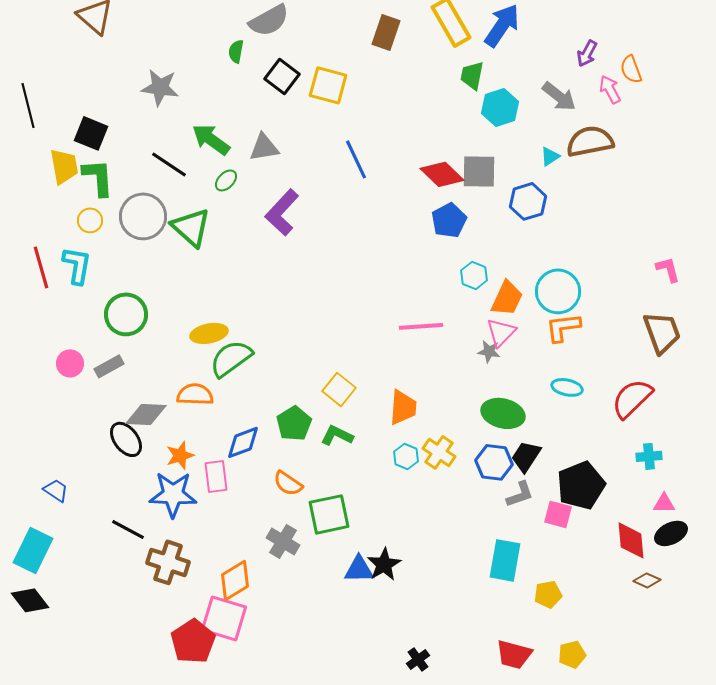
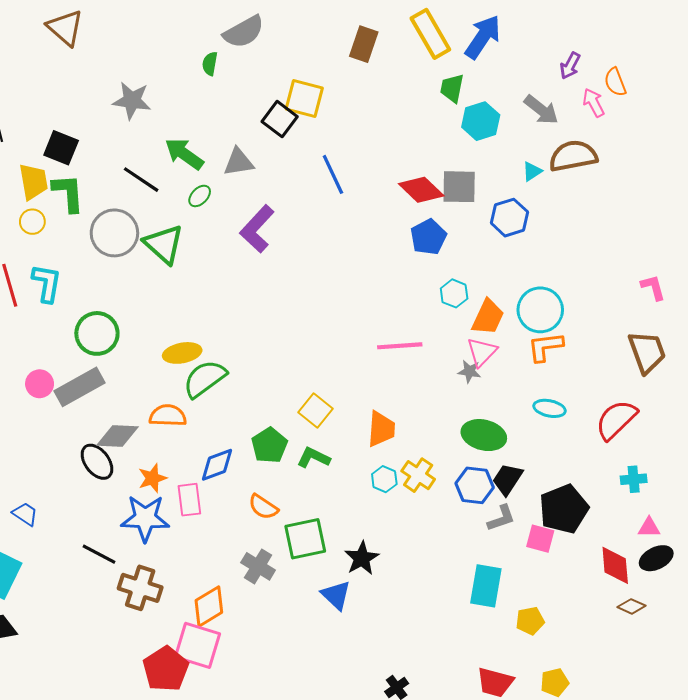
black square: (282, 76) -> (280, 119), moved
yellow circle: (90, 220) -> (32, 222), moved
gray rectangle: (109, 366) -> (80, 387), size x1.6
black star: (384, 564) -> (362, 558), moved
blue triangle: (359, 569) -> (336, 595), turned 44

